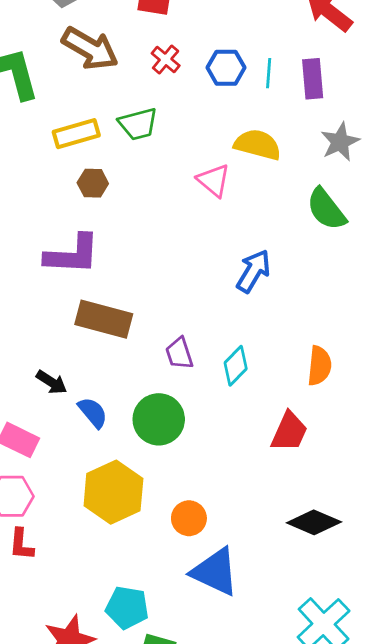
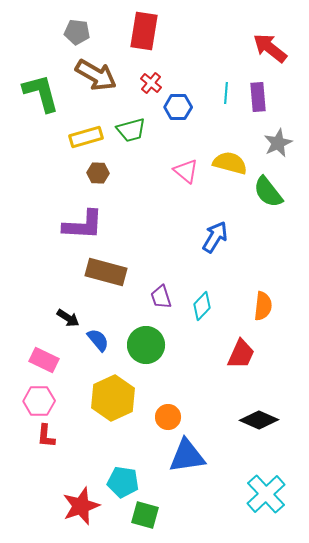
blue hexagon: (226, 68) -> (178, 107), moved
yellow semicircle: (258, 145) -> (230, 163), moved
blue triangle: (215, 572) -> (187, 456), turned -33

